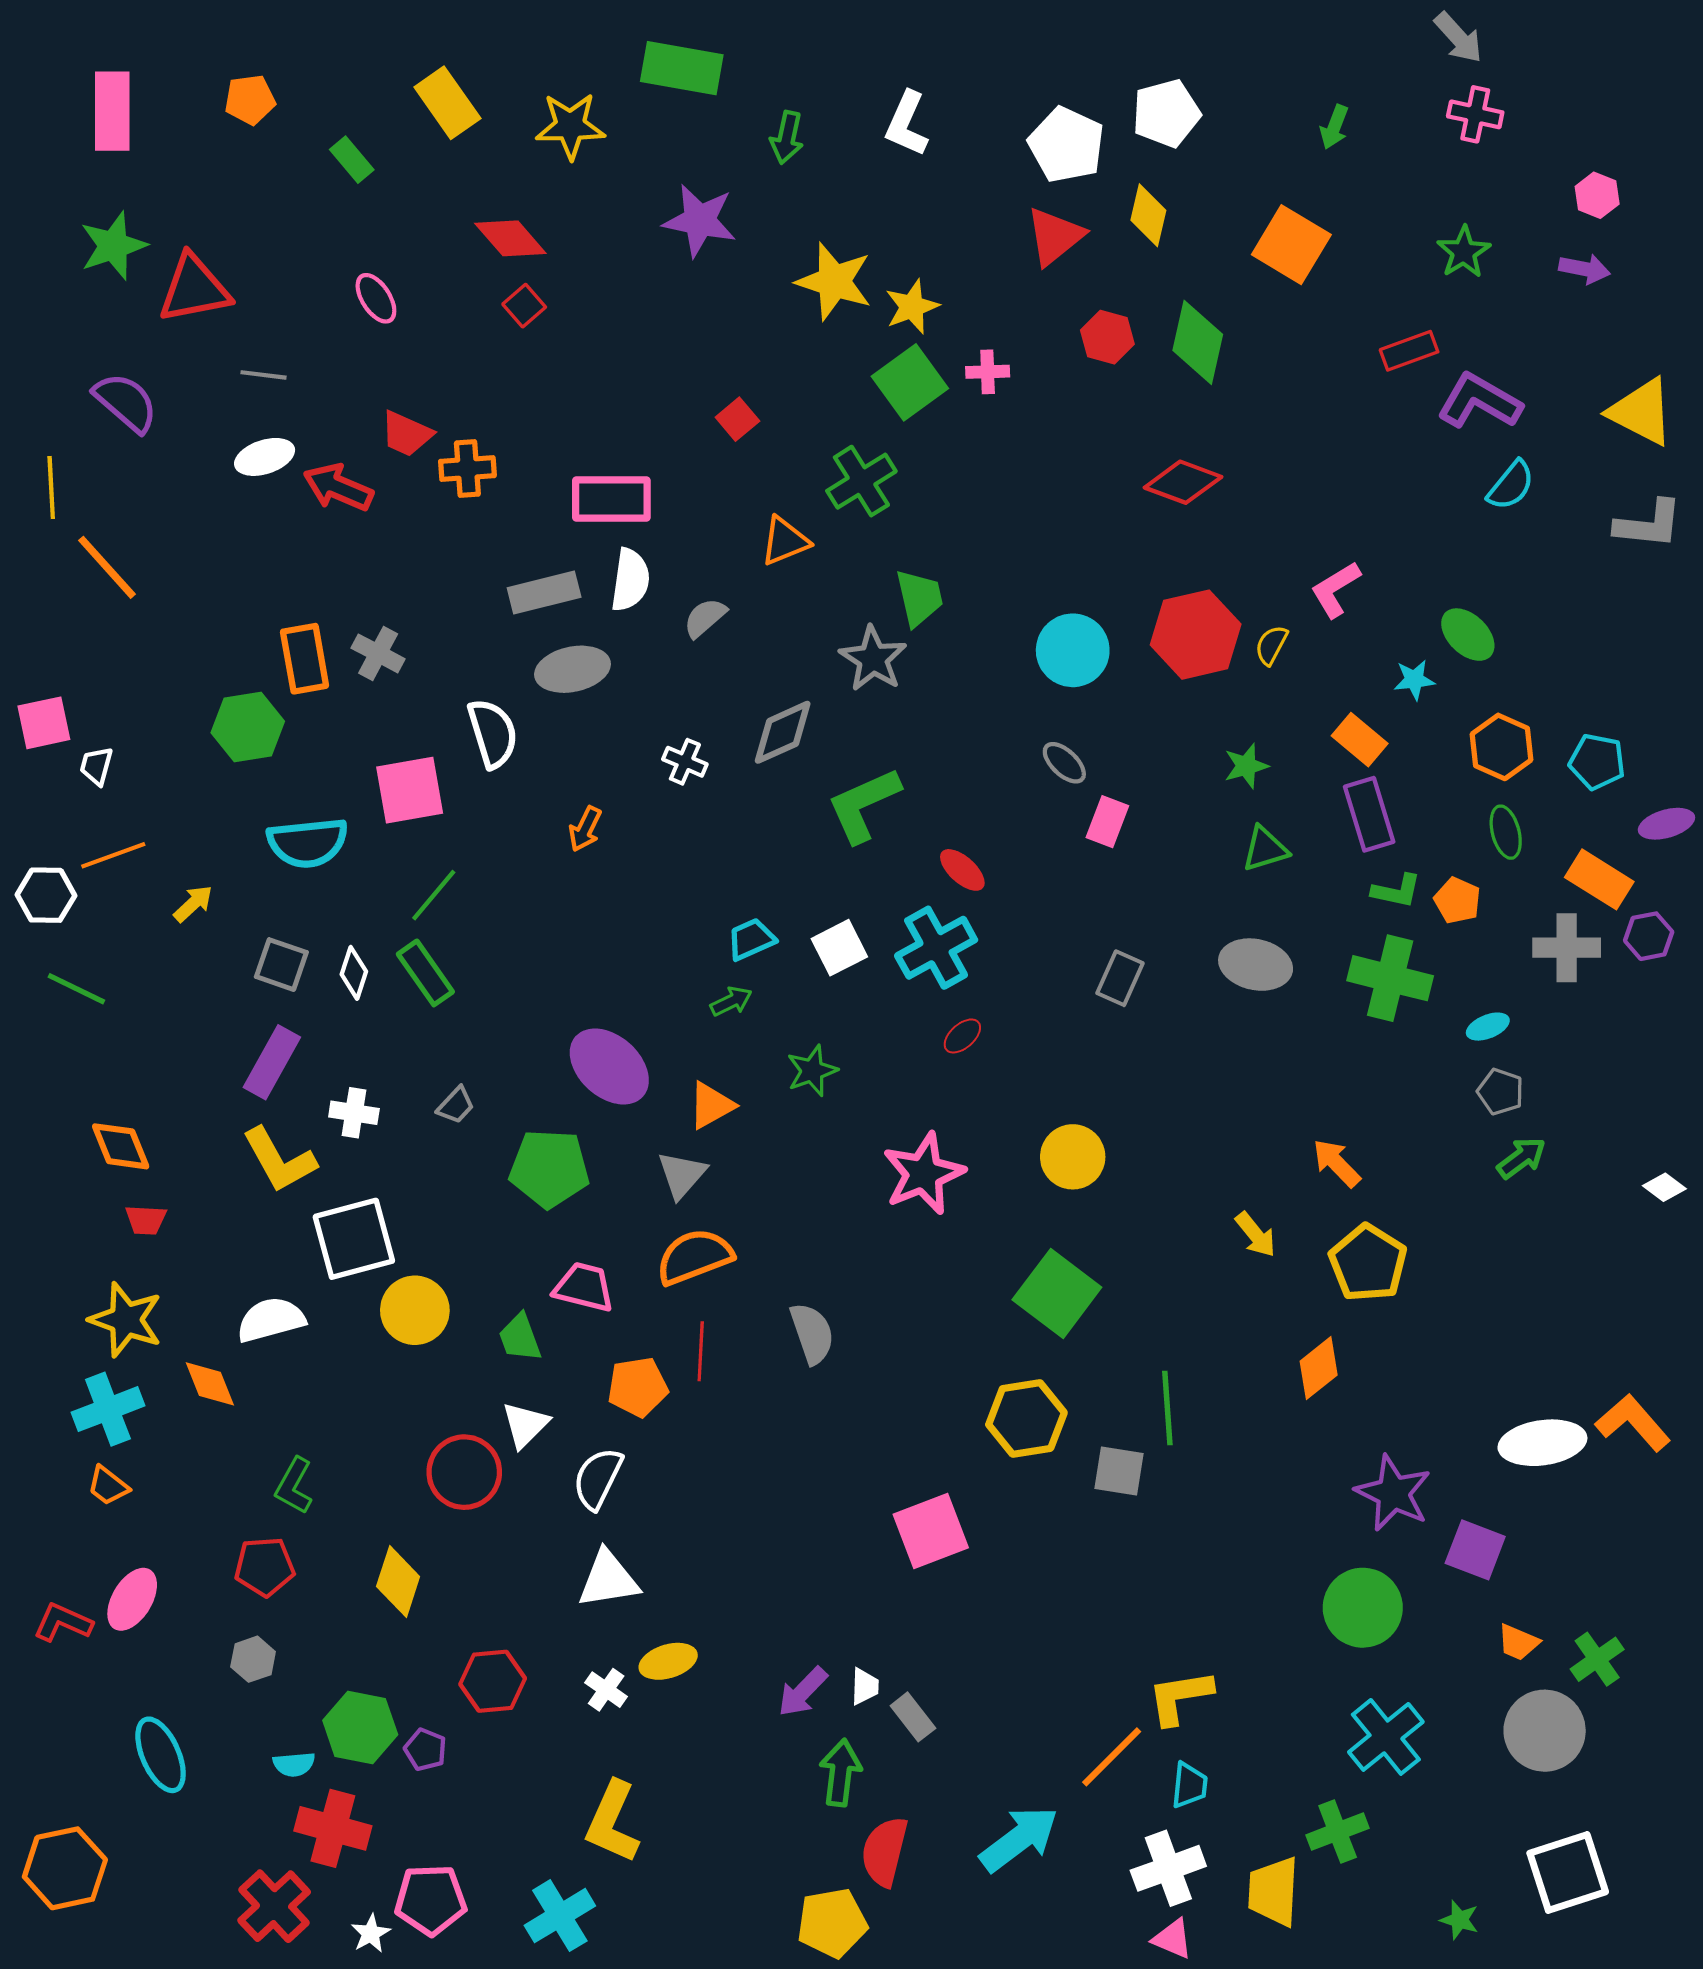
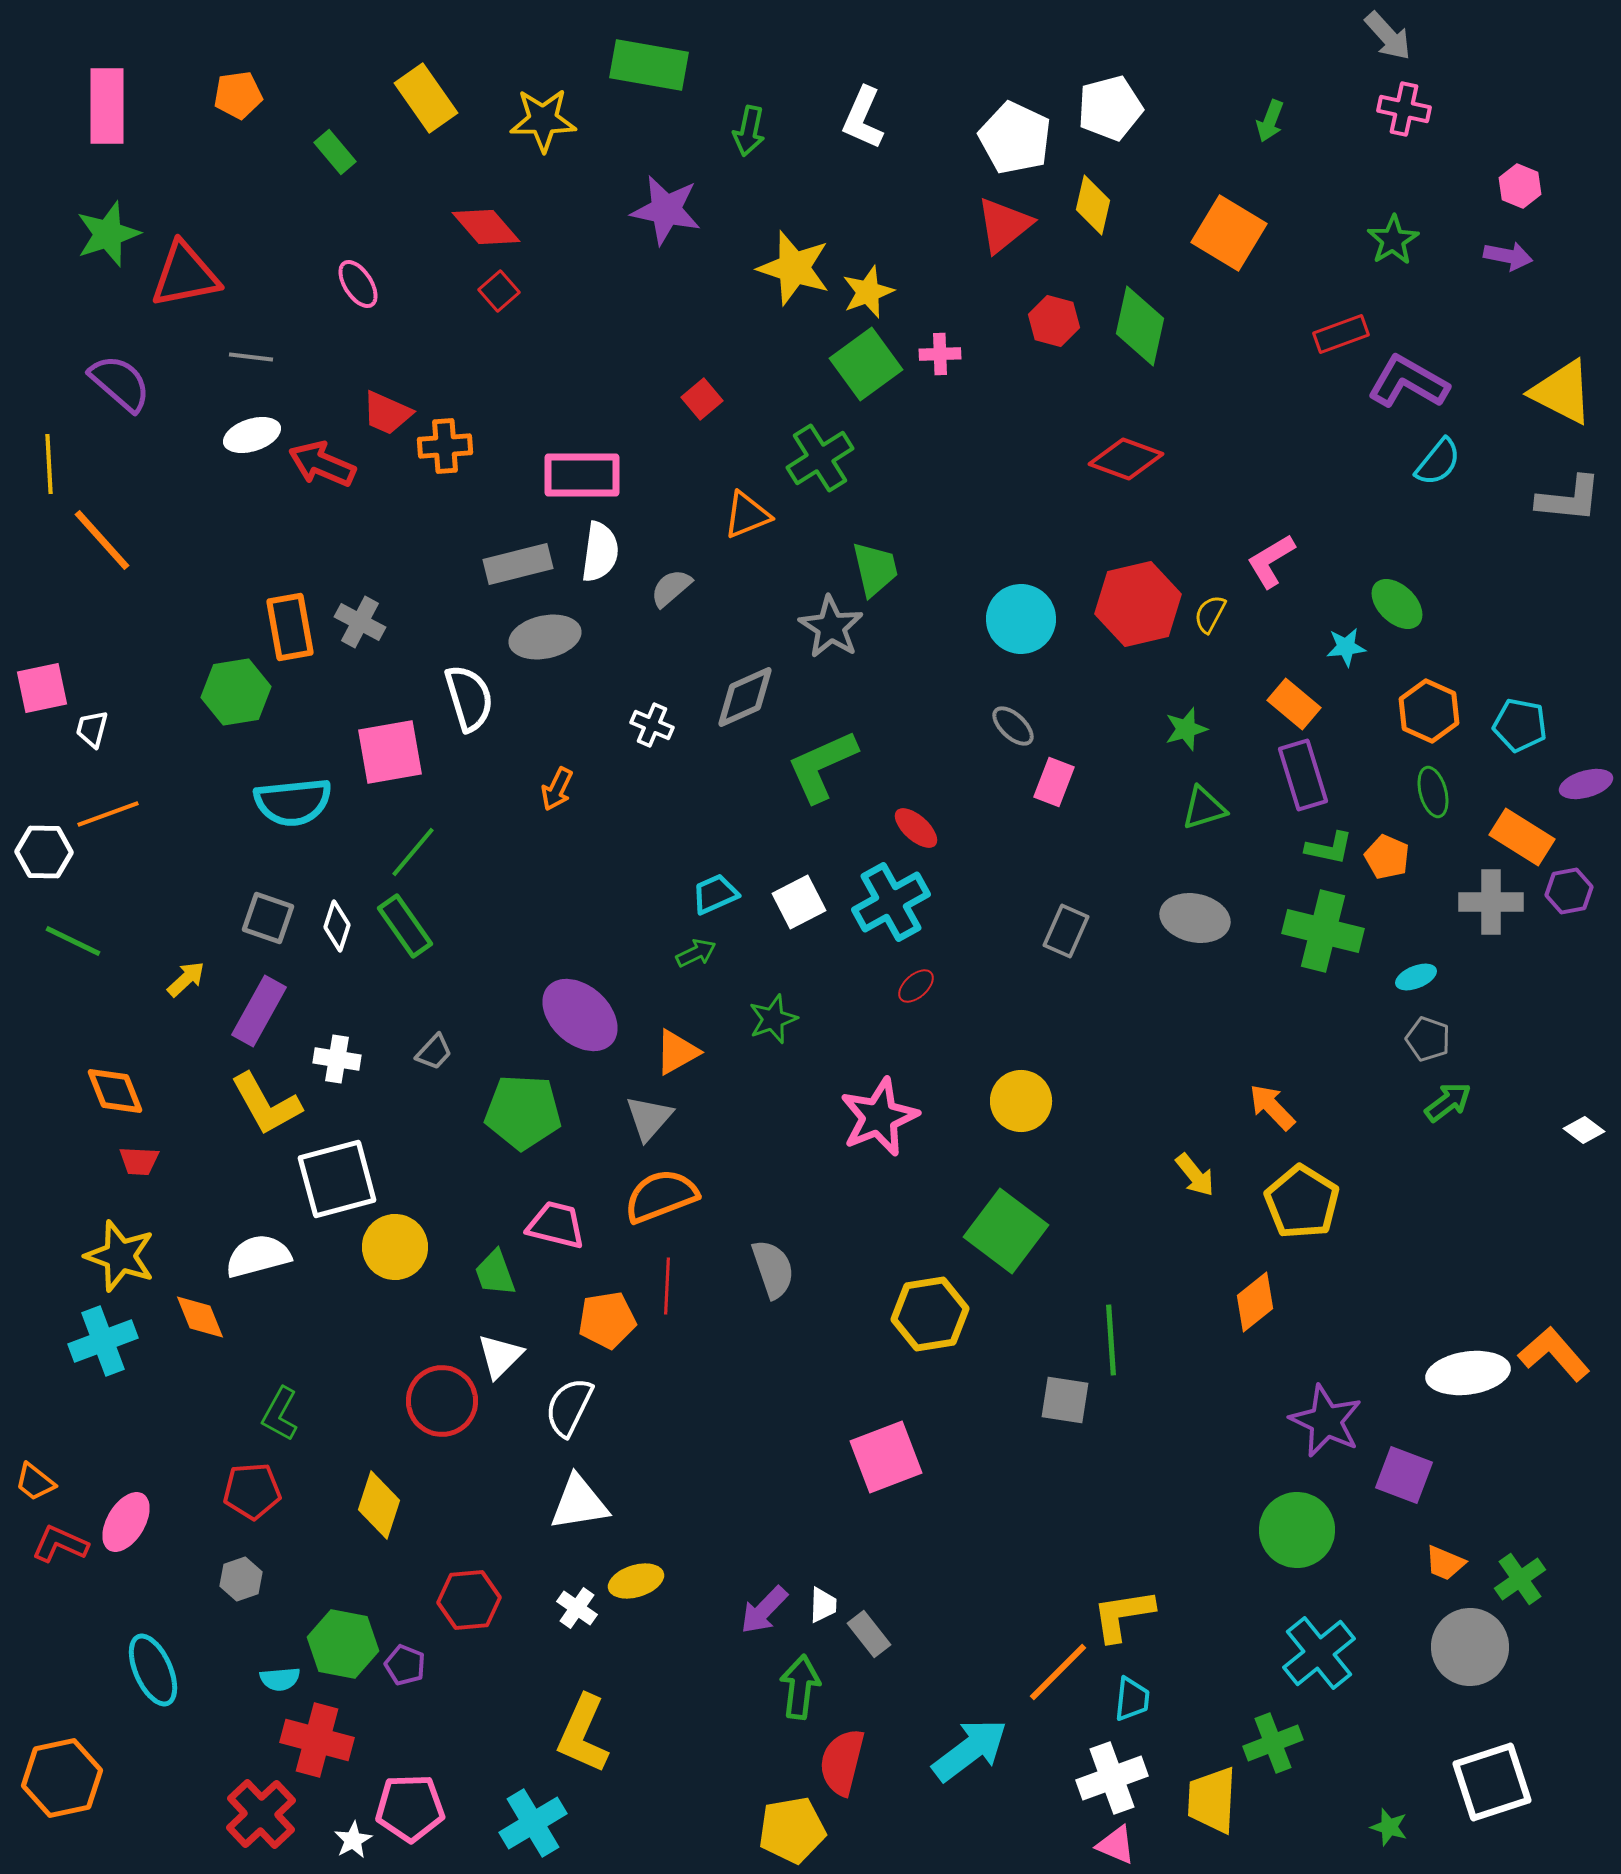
yellow arrow: (193, 904) -> (186, 979), moved
yellow hexagon: (1026, 1419) -> (930, 1314), moved
orange trapezoid: (108, 1486) -> (35, 1482), moved

